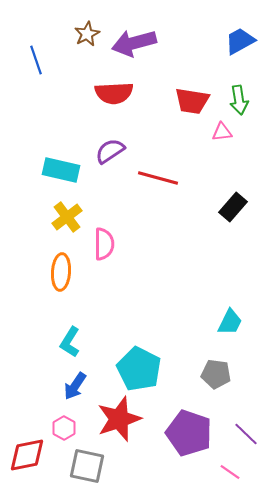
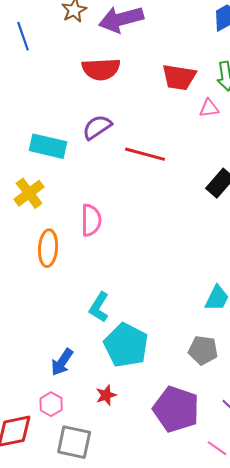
yellow cross: (67, 217) -> (29, 193), moved
cyan L-shape: (70, 342) -> (99, 307), moved
red star: (119, 419) -> (106, 395), size x0.5

